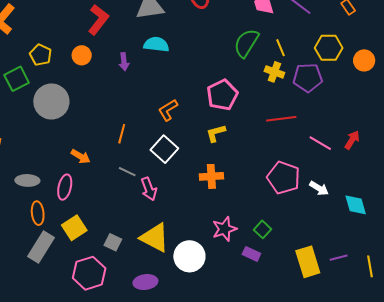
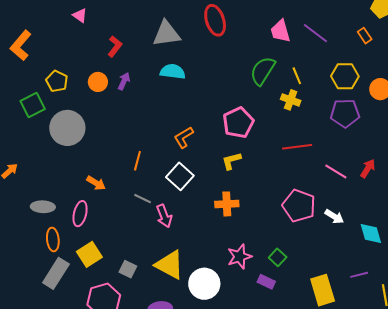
red L-shape: (98, 20) -> (115, 46), size x0.7
purple arrow: (124, 62) -> (124, 81), moved, turned -150
purple pentagon: (308, 78) -> (345, 113), moved
purple line: (339, 258) -> (359, 275), moved

